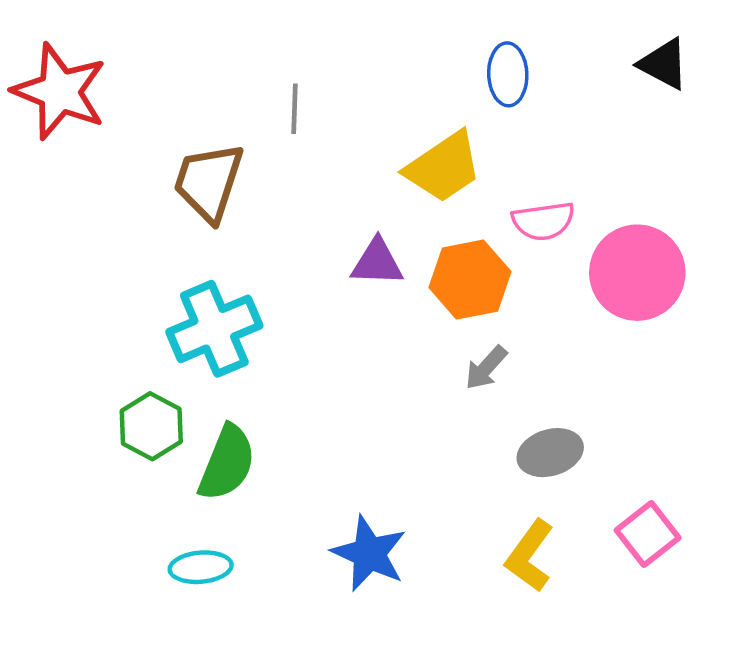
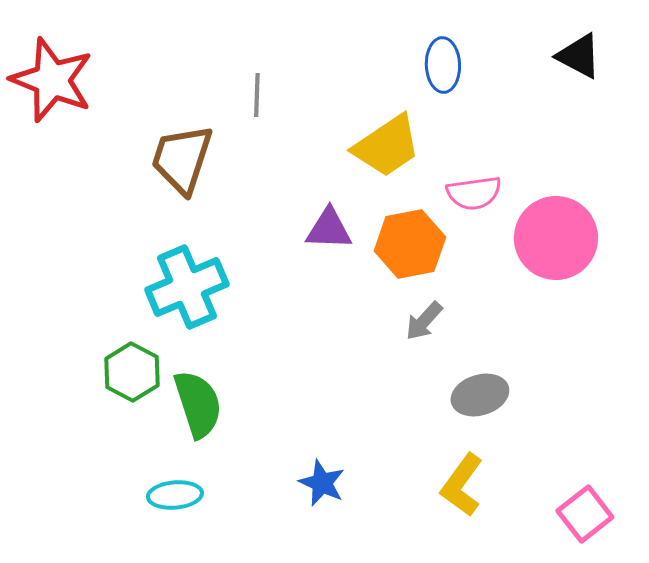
green semicircle: (227, 463) -> (198, 404), turned -40
pink square: (648, 534) -> (585, 514), moved
blue star: (369, 553) -> (322, 483), size x0.7

